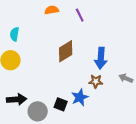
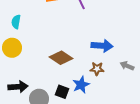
brown diamond: (66, 51) -> (61, 58), moved, turned 65
blue arrow: (101, 58) -> (102, 46), turned -90

